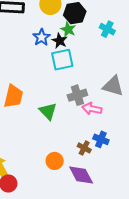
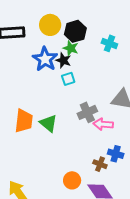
blue star: (41, 37) -> (45, 59), size x1.4
cyan square: (62, 60) -> (68, 79), size x0.6
green triangle: (48, 111) -> (48, 123), moved

